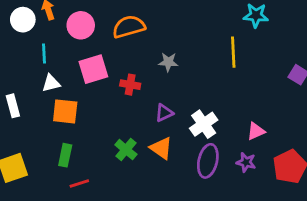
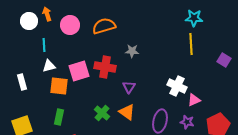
yellow line: (233, 52) -> (191, 44), moved
pink square: (93, 69) -> (79, 71), moved
red cross: (130, 85) -> (105, 67), size x1.5
purple triangle: (164, 113) -> (129, 87), turned -32
white cross: (204, 124) -> (177, 86), moved, turned -30

